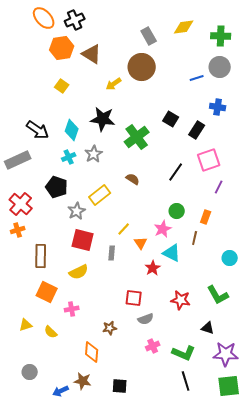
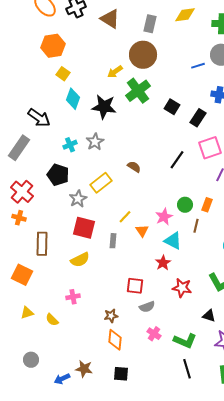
gray rectangle: (149, 36) -> (150, 24), turned 42
orange hexagon: (62, 48) -> (53, 46), moved
brown triangle: (92, 54) -> (110, 19), moved
cyan diamond: (72, 130) -> (73, 99), moved
green cross: (137, 137) -> (138, 91), moved
gray rectangle: (18, 160) -> (19, 148), turned -30
green circle: (177, 211) -> (185, 205), moved
orange cross: (18, 230) -> (19, 218), turned 32
red star: (153, 268) -> (163, 263), moved
orange square: (47, 292) -> (22, 275), moved
pink cross: (153, 346) -> (154, 334), turned -32
orange diamond: (92, 352) -> (115, 340), moved

